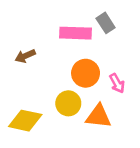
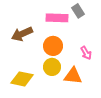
brown arrow: (25, 56) -> (22, 34), size x1.5
orange circle: (86, 73) -> (53, 46), moved

